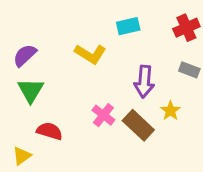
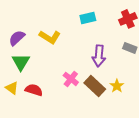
yellow L-shape: (90, 54) -> (50, 37), moved
yellow star: (170, 111) -> (117, 86), moved
yellow triangle: (22, 156) -> (12, 88), moved, turned -48

